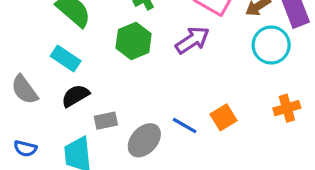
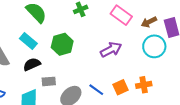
purple arrow: (192, 40) -> (111, 50), moved
green hexagon: (134, 41) -> (62, 44), moved
orange cross: (287, 108) -> (144, 85), moved

